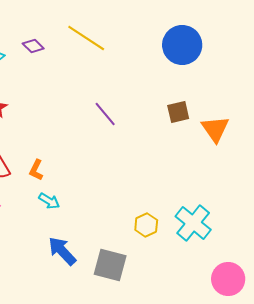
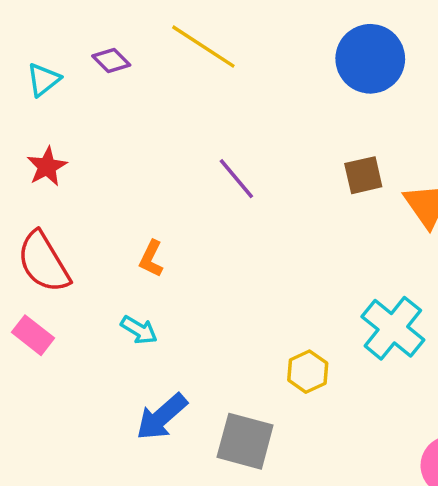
orange L-shape: (36, 170) -> (151, 259), moved
cyan cross: (193, 223) -> (393, 328), moved
blue arrow: (62, 251) -> (162, 417), turned -88

